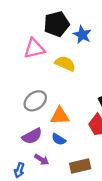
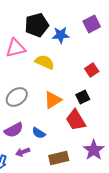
blue star: (82, 35) -> (61, 35), turned -30
orange triangle: (60, 116) -> (53, 100), moved, turned -30
purple arrow: (42, 160) -> (23, 152), turned 128

